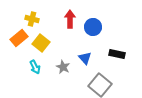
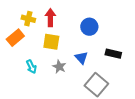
red arrow: (70, 19) -> (50, 18), moved
yellow square: (41, 43) -> (51, 42), moved, turned -30

